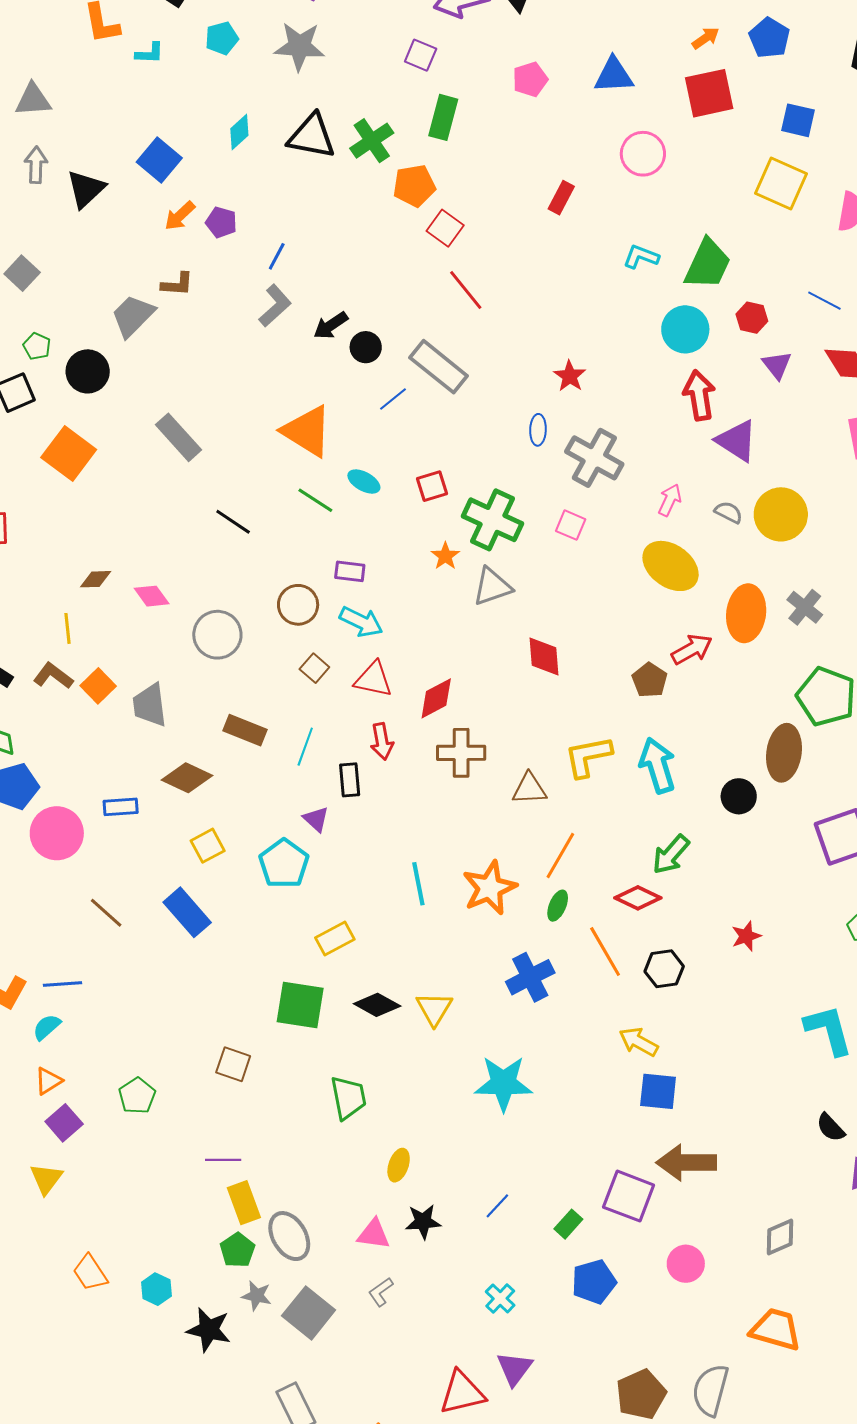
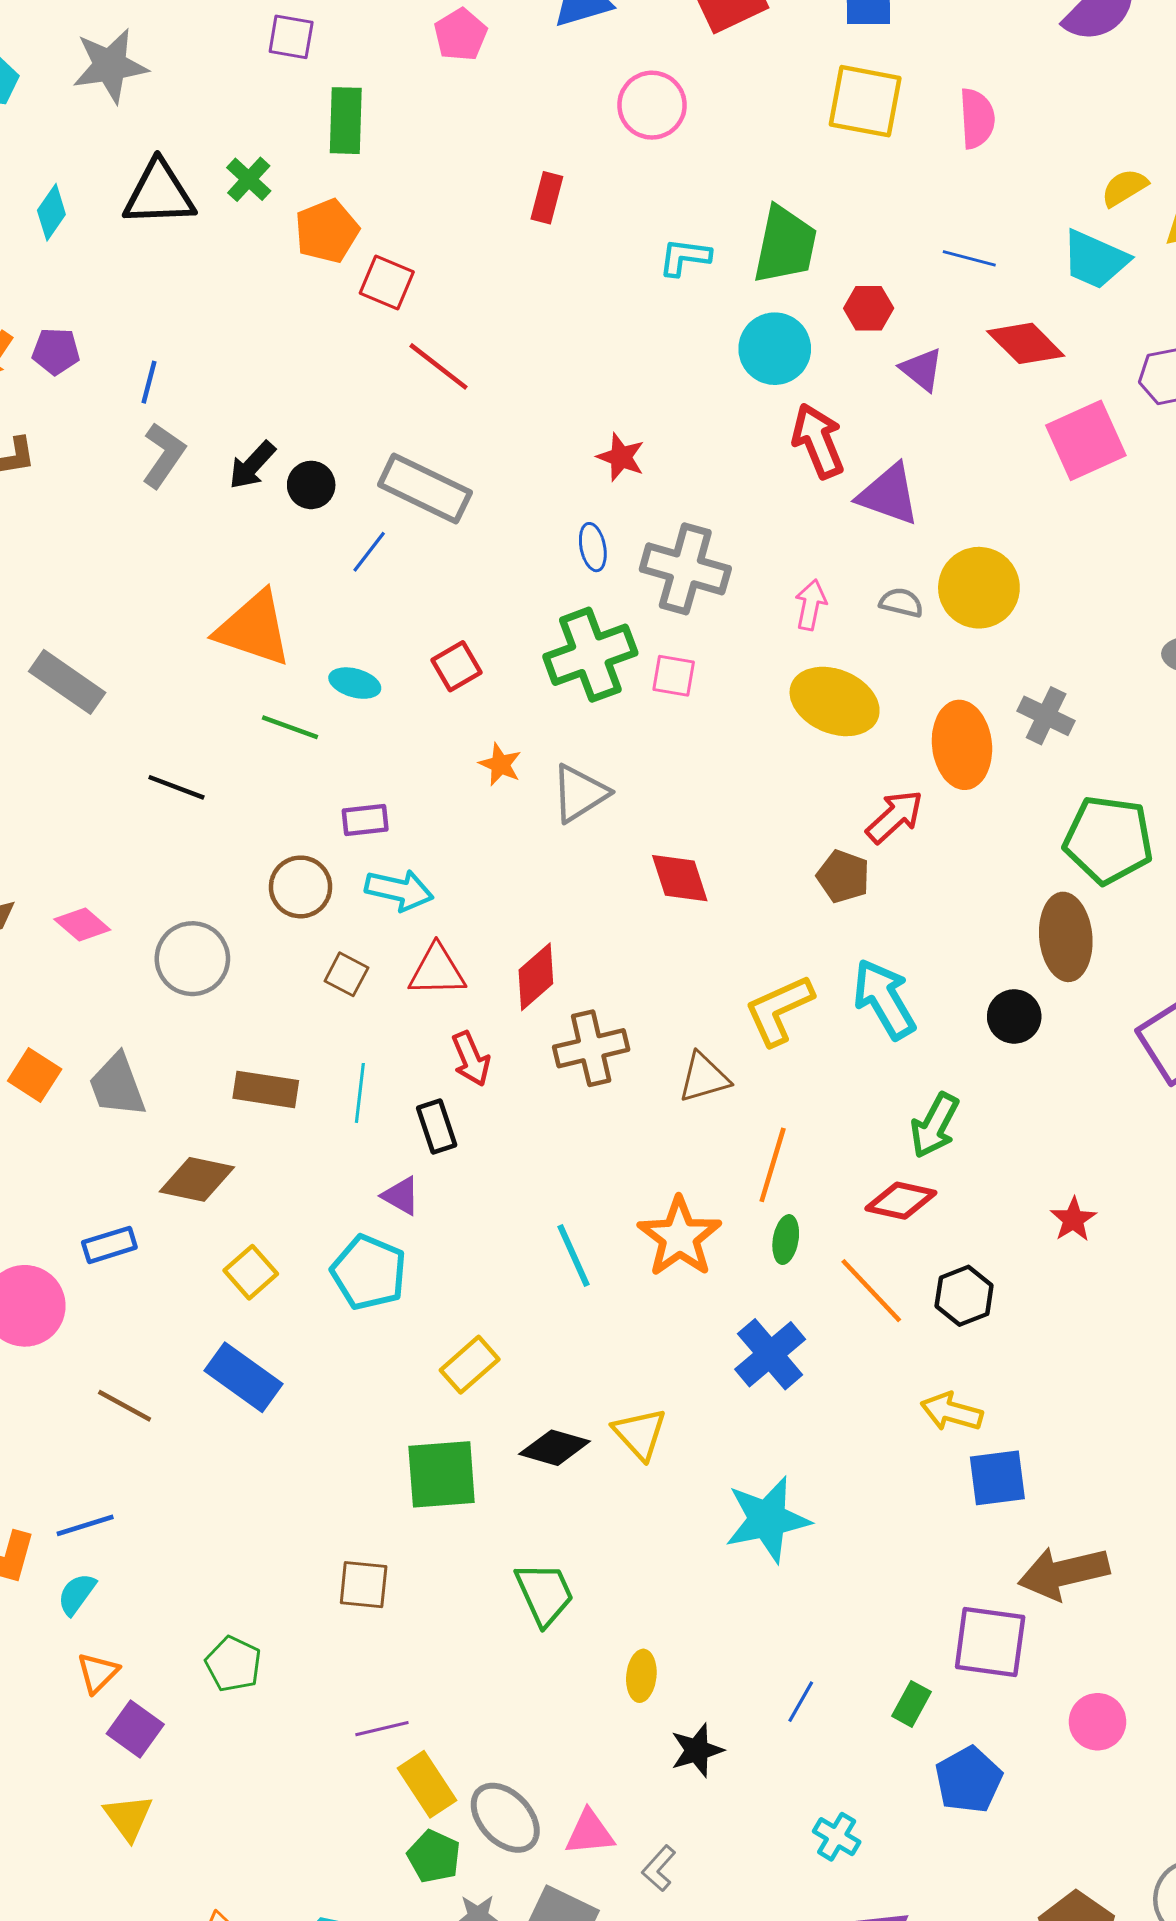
green cross: (372, 141) -> (249, 179), size x0.7
green cross: (493, 520) -> (590, 655), moved, turned -32
pink triangle: (374, 1234) -> (590, 1833), moved

